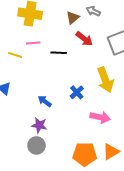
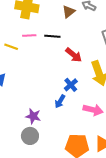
red arrow: (84, 39) -> (74, 55), moved
black line: (59, 53) -> (52, 36), moved
blue arrow: (45, 101) -> (60, 101), moved, turned -96

